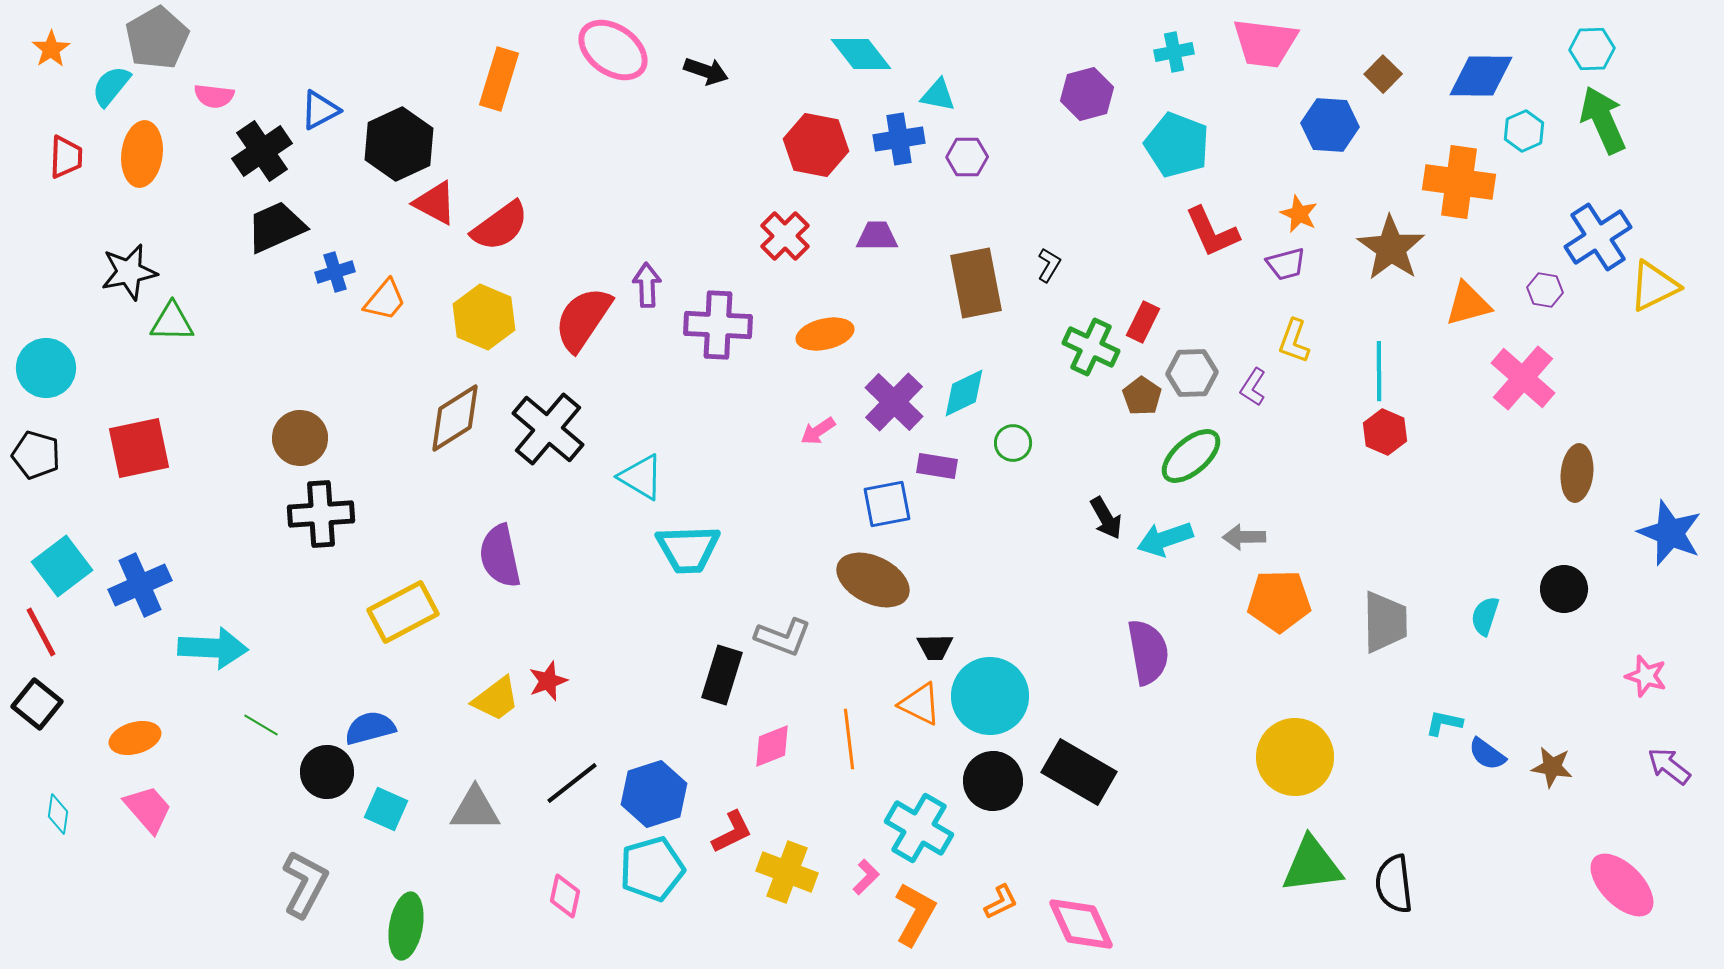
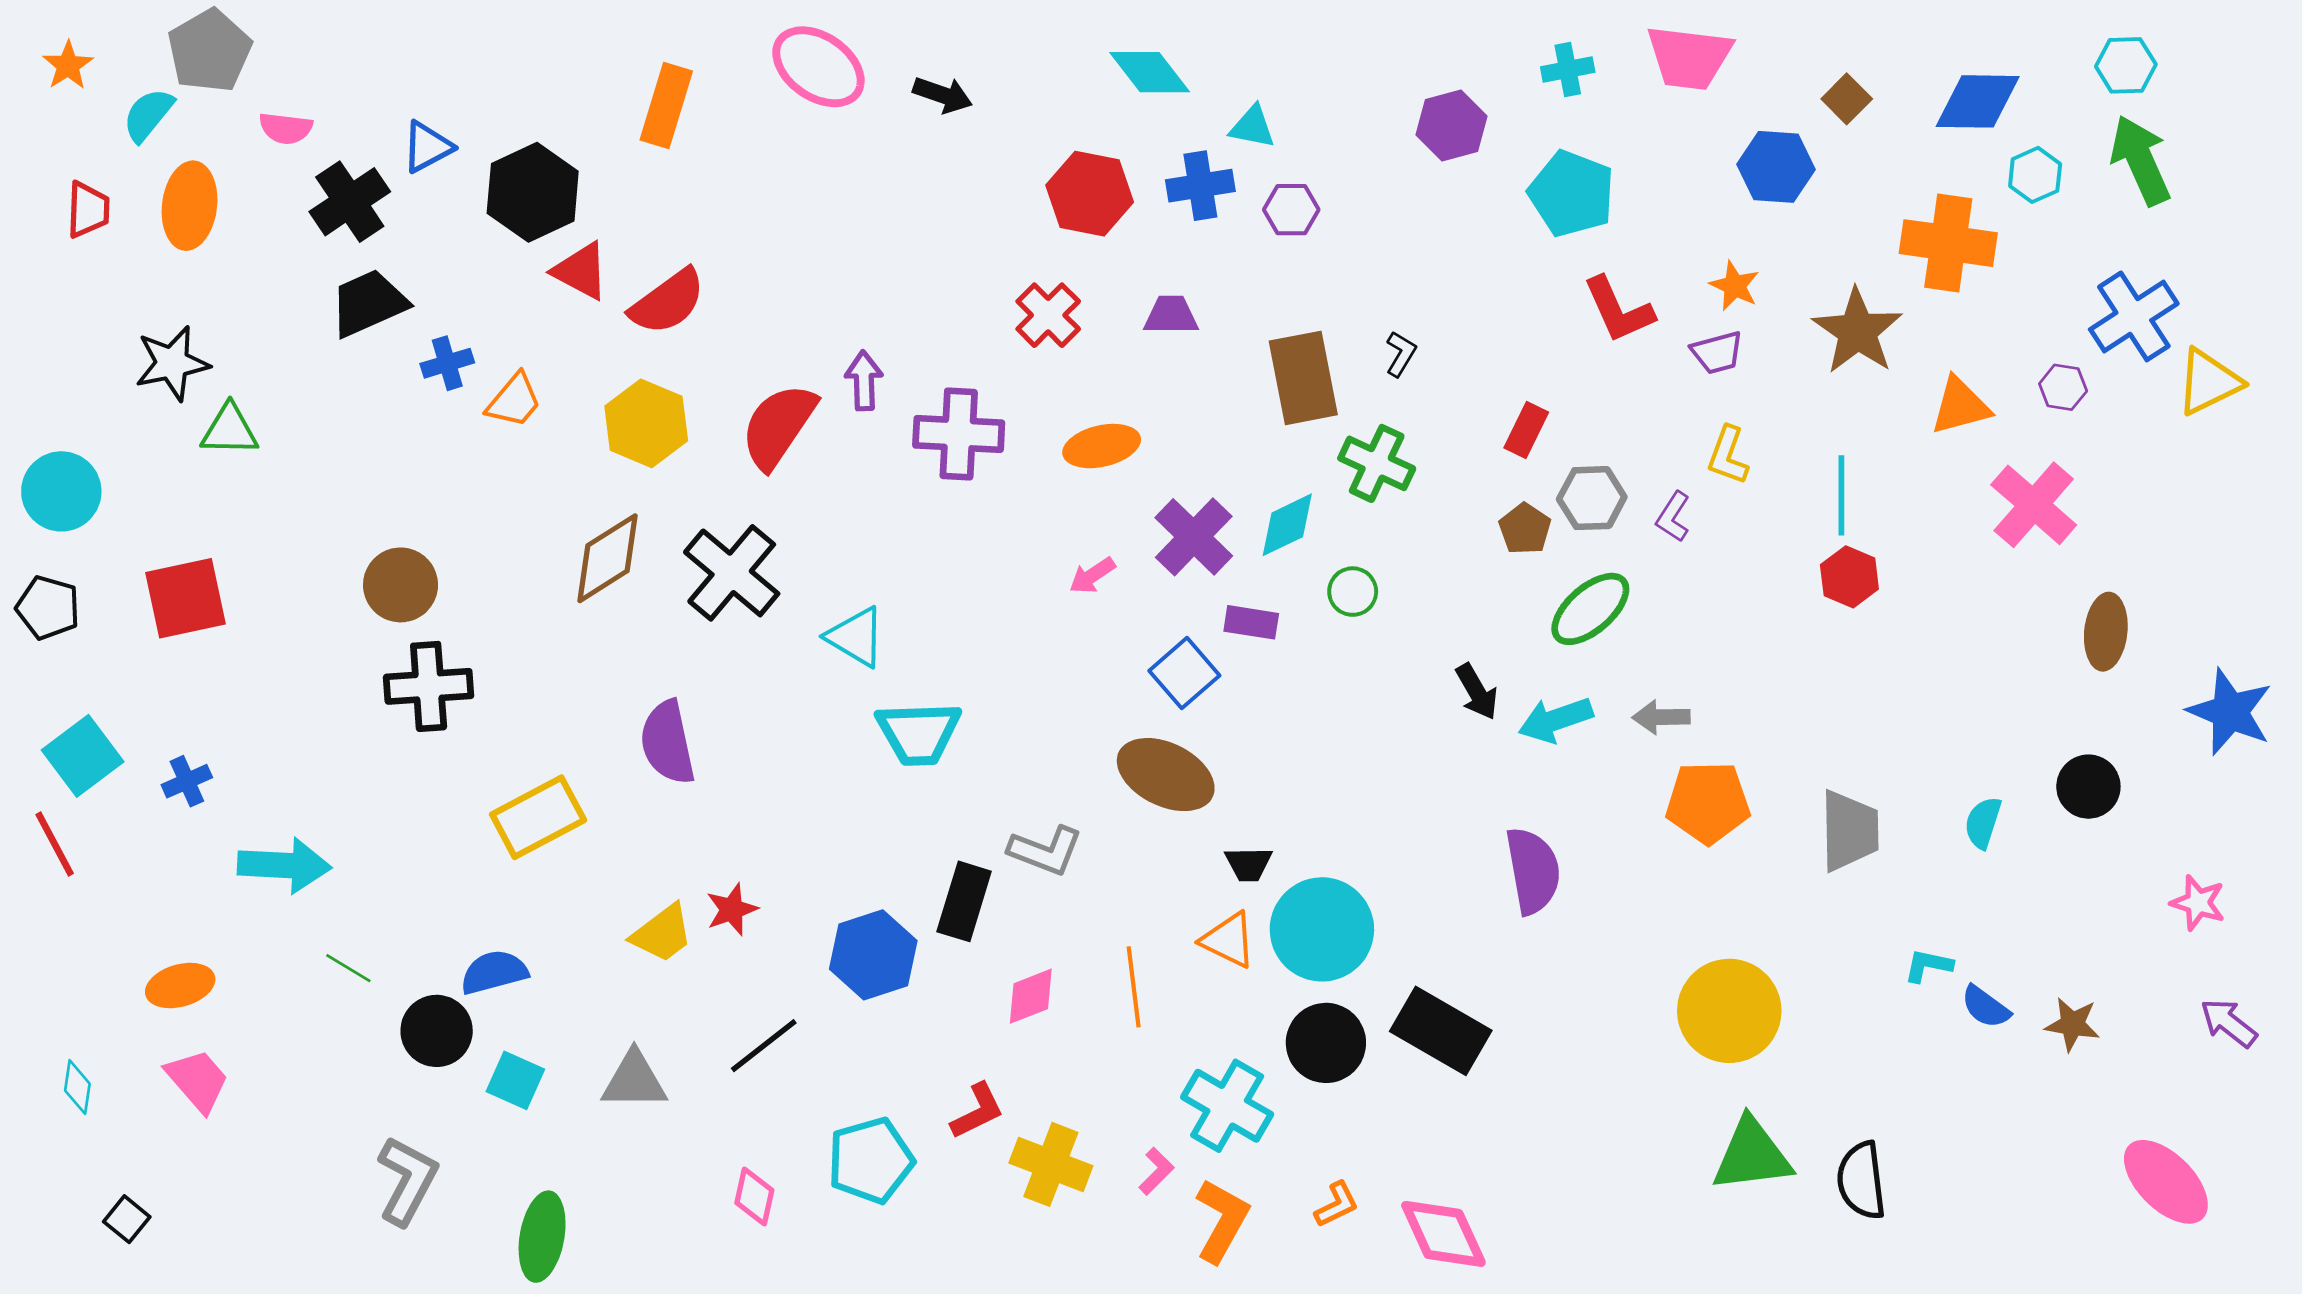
green cross: (1091, 347) -> (1377, 463), moved
blue square: (887, 504) -> (1184, 673), turned -30
blue cross: (140, 585) -> (187, 781), size x0.6
black square: (37, 704) -> (127, 1219), moved, size x0.7
blue hexagon: (654, 794) -> (873, 955), moved

